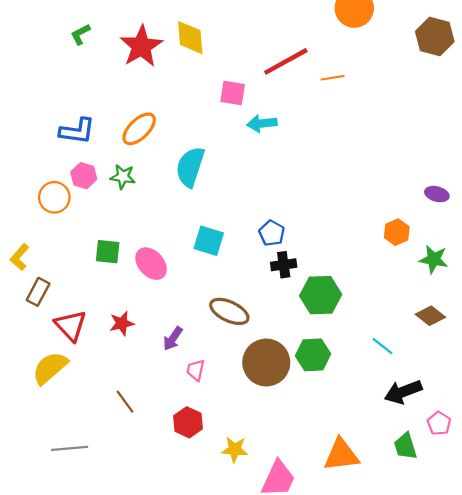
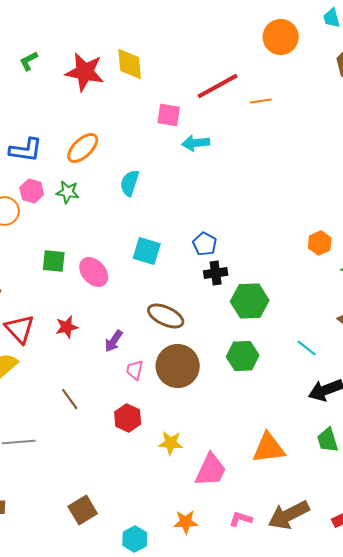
red star: (141, 46) -> (85, 72), turned -30
cyan semicircle: (190, 167) -> (130, 183), size x0.7
brown circle: (266, 363) -> (178, 366), moved

